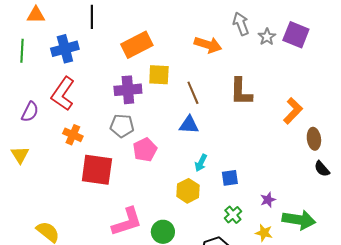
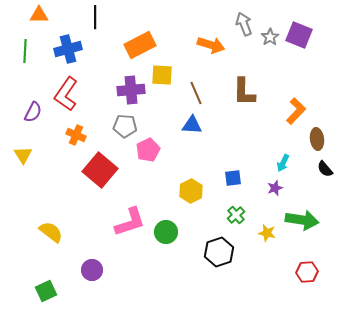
cyan arrow: (201, 163) -> (283, 163), moved
red square: (97, 170) -> (100, 170), turned 32
purple star: (268, 200) -> (275, 188), moved

